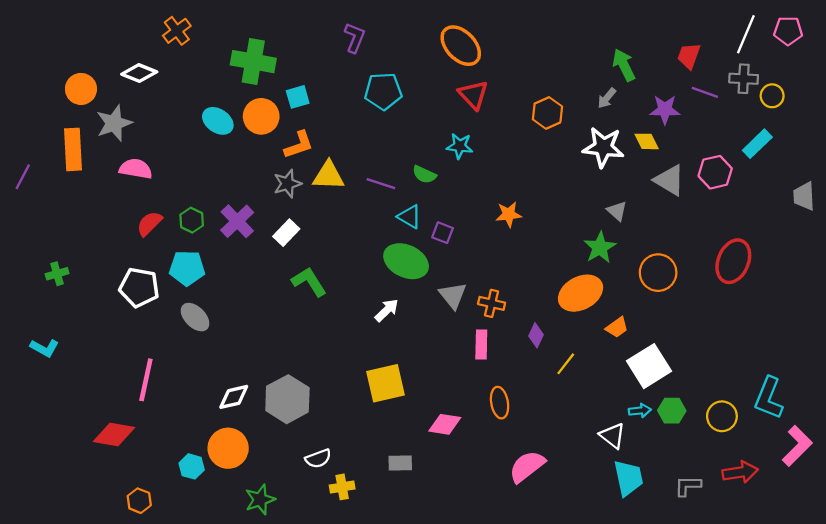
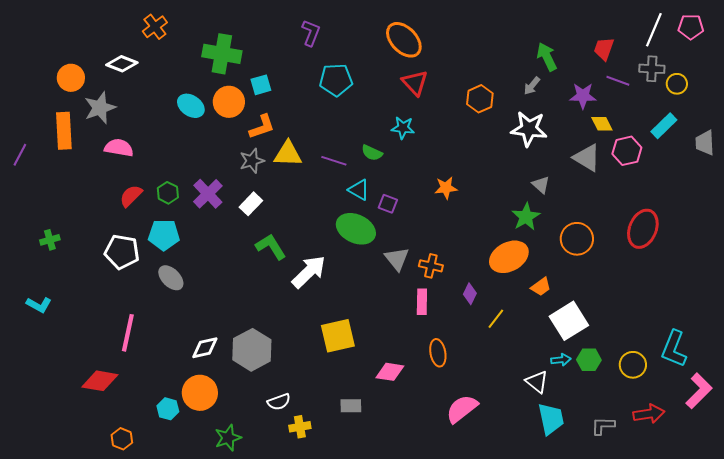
yellow diamond: (647, 141) -> (602, 124), moved
gray trapezoid: (804, 196) -> (705, 143), moved
white arrow: (387, 310) -> (309, 272), moved, size x1.6

